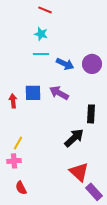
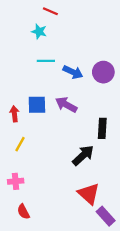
cyan star: (41, 34) -> (39, 32), moved
yellow line: (18, 143) -> (20, 144), moved

